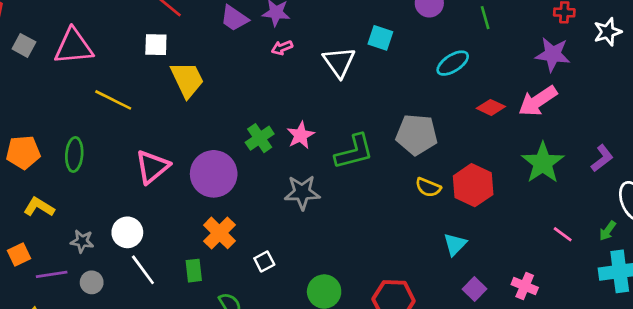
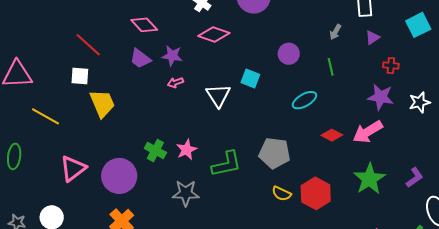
white star: (608, 32) -> (420, 102), moved
green cross: (260, 138) -> (155, 150), turned -30

